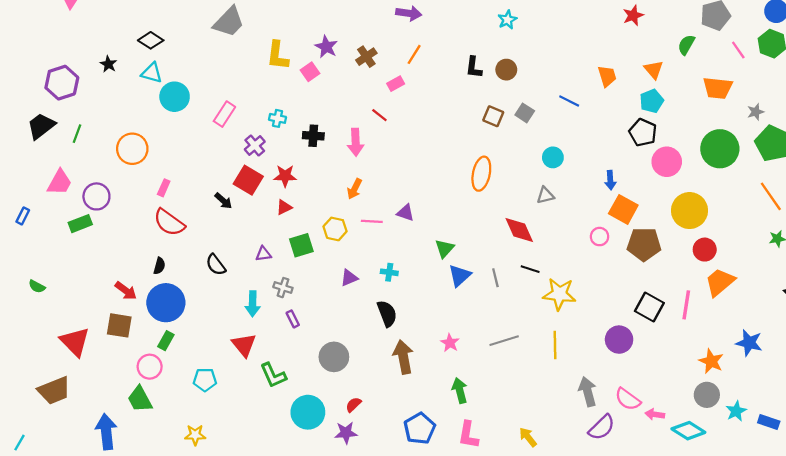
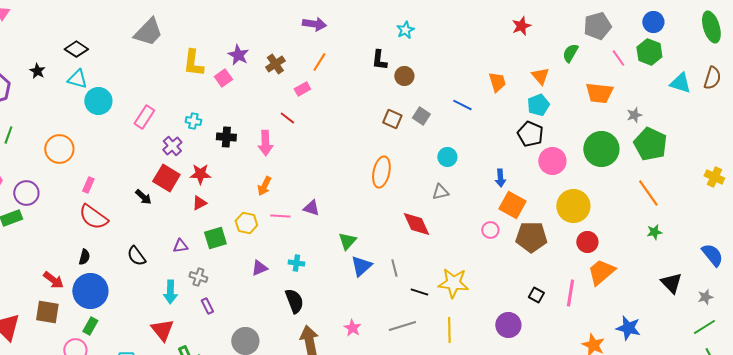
black L-shape: (474, 67) -> (379, 60), moved
black line: (530, 269) -> (419, 292), moved
black square: (649, 307) -> (536, 295), size x0.6

